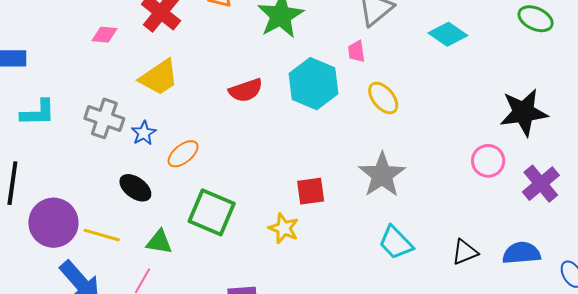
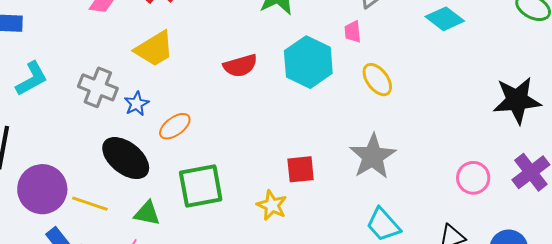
cyan L-shape: (38, 113) -> (32, 79), turned -30
pink circle: (488, 161) -> (473, 178), moved
black ellipse: (135, 188) -> (126, 158), size x1.5
green square: (212, 212) -> (201, 186), turned -36

